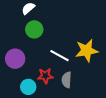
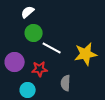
white line: (59, 56) -> (52, 48), moved
red star: (45, 76) -> (40, 69), moved

